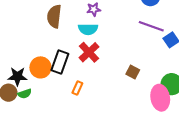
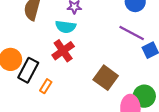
black rectangle: (60, 62) -> (28, 70), moved
brown square: (133, 72) -> (106, 78), size x1.6

